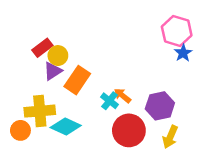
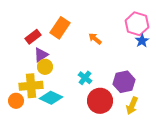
yellow circle: (58, 56) -> (45, 67), moved
orange rectangle: (77, 80) -> (60, 28), moved
orange arrow: (122, 96) -> (95, 39), moved

